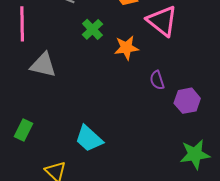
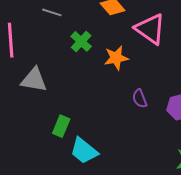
purple semicircle: (157, 80) -> (140, 98), moved
green rectangle: (23, 130) -> (61, 126), moved

